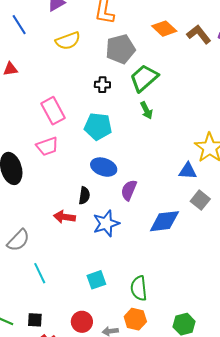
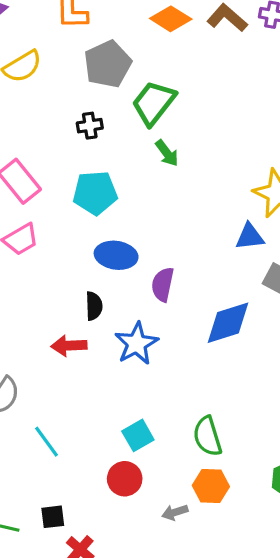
red circle: (82, 322) -> (125, 479), moved

